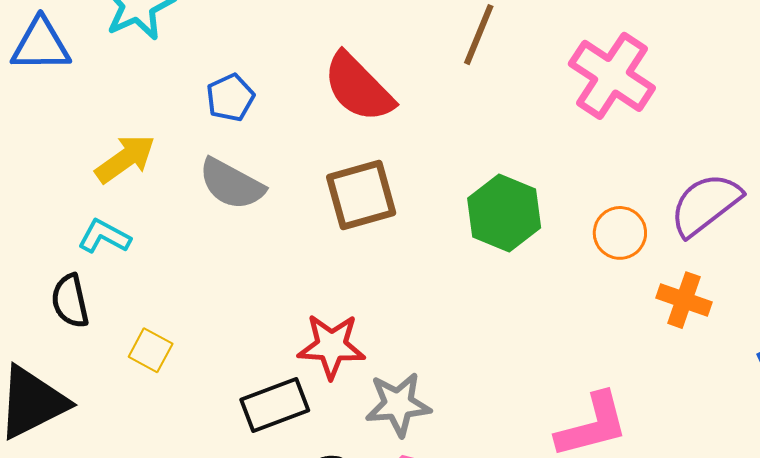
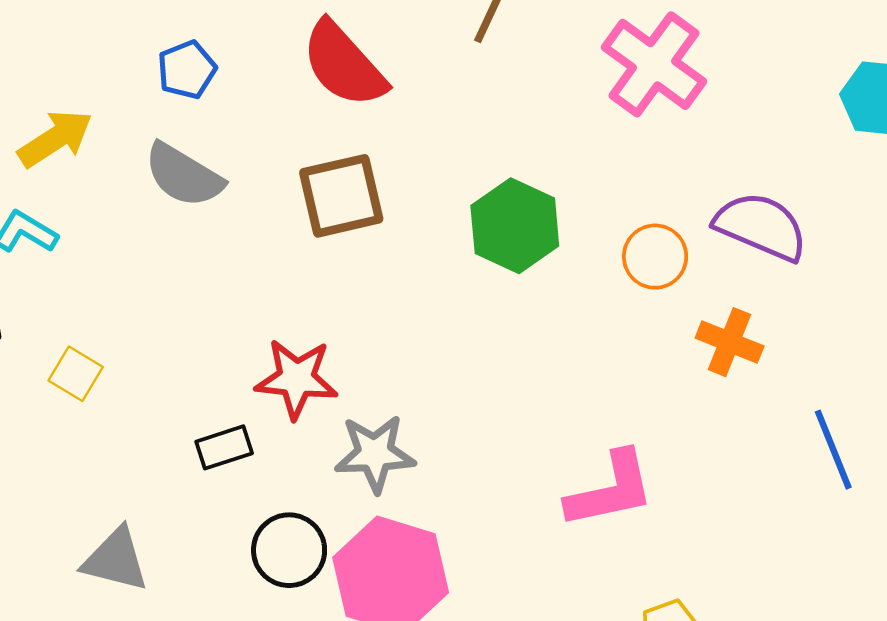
purple semicircle: (705, 204) -> (761, 226), turned 58
black rectangle: (275, 405) -> (224, 447), size x0.7

